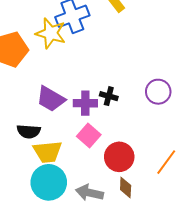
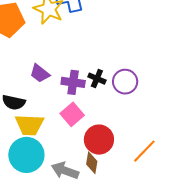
purple circle: (158, 92) -> (125, 82), moved
purple trapezoid: (51, 99) -> (40, 73), size x0.7
brown diamond: (126, 188) -> (92, 163), moved

